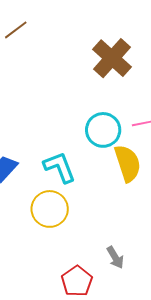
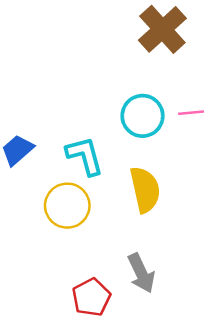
yellow semicircle: (128, 163) -> (145, 190), moved
gray arrow: (115, 257) -> (141, 273), size x1.4

